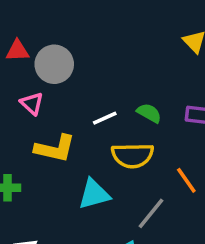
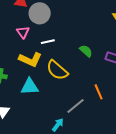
white line: (105, 118) -> (48, 42), moved
yellow semicircle: (132, 155) -> (57, 70), moved, turned 30
cyan triangle: (94, 194) -> (30, 87), moved

